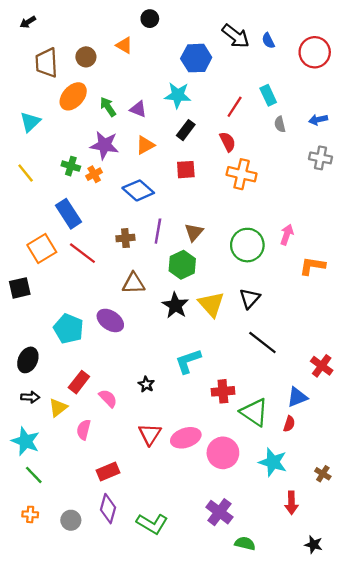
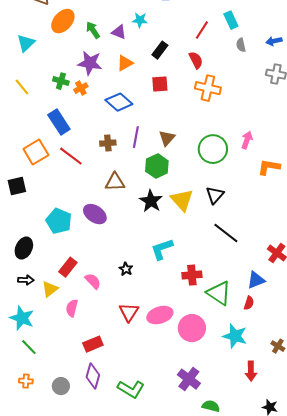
cyan star: (178, 95) -> (140, 20), moved, size x0.7

